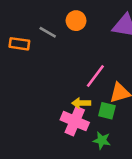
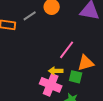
gray line: (48, 32) -> (30, 16), turned -64

